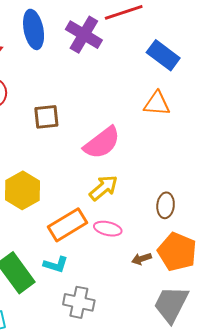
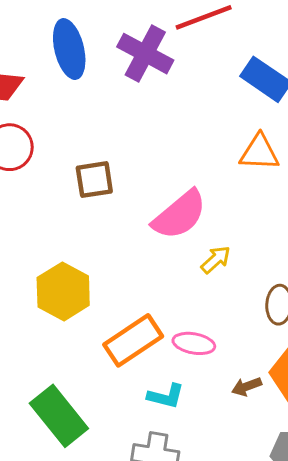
yellow arrow: (103, 188) -> (216, 260), moved, size x0.7
cyan L-shape: (56, 265) -> (166, 396), moved

